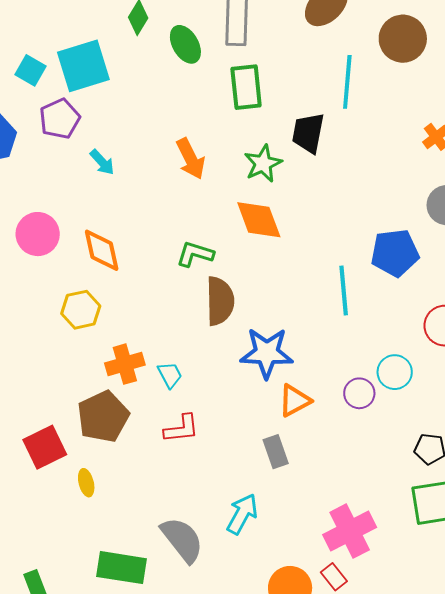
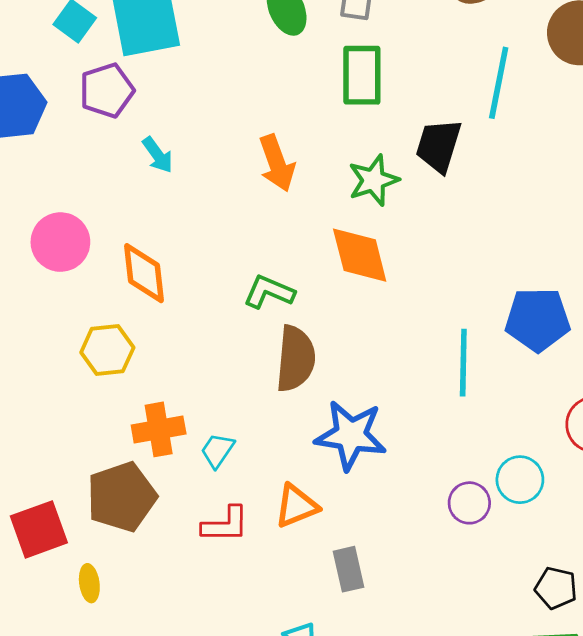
cyan trapezoid: (170, 375) -> (217, 450), turned -124
orange triangle: (295, 400) -> (296, 506), moved

